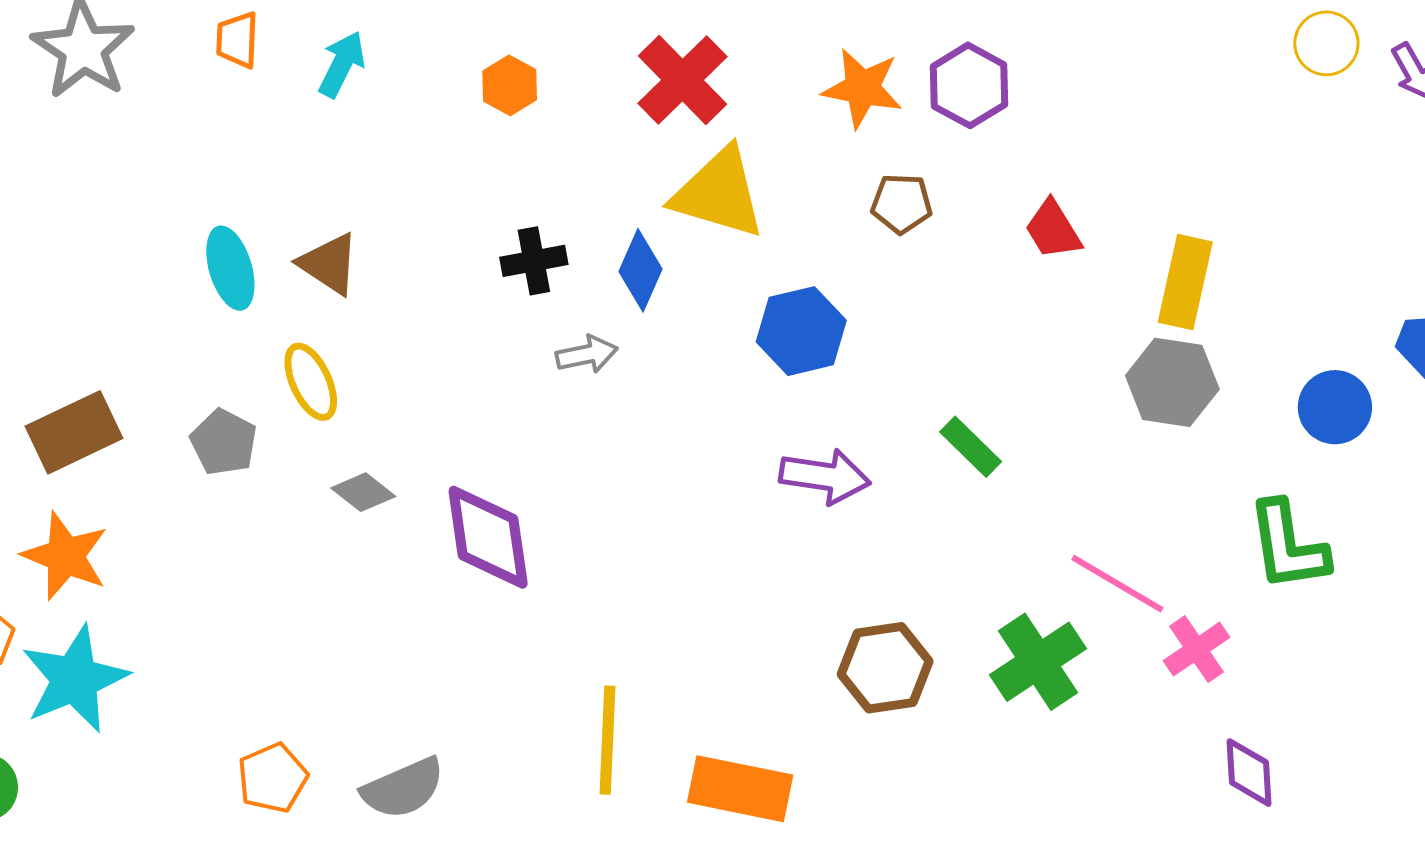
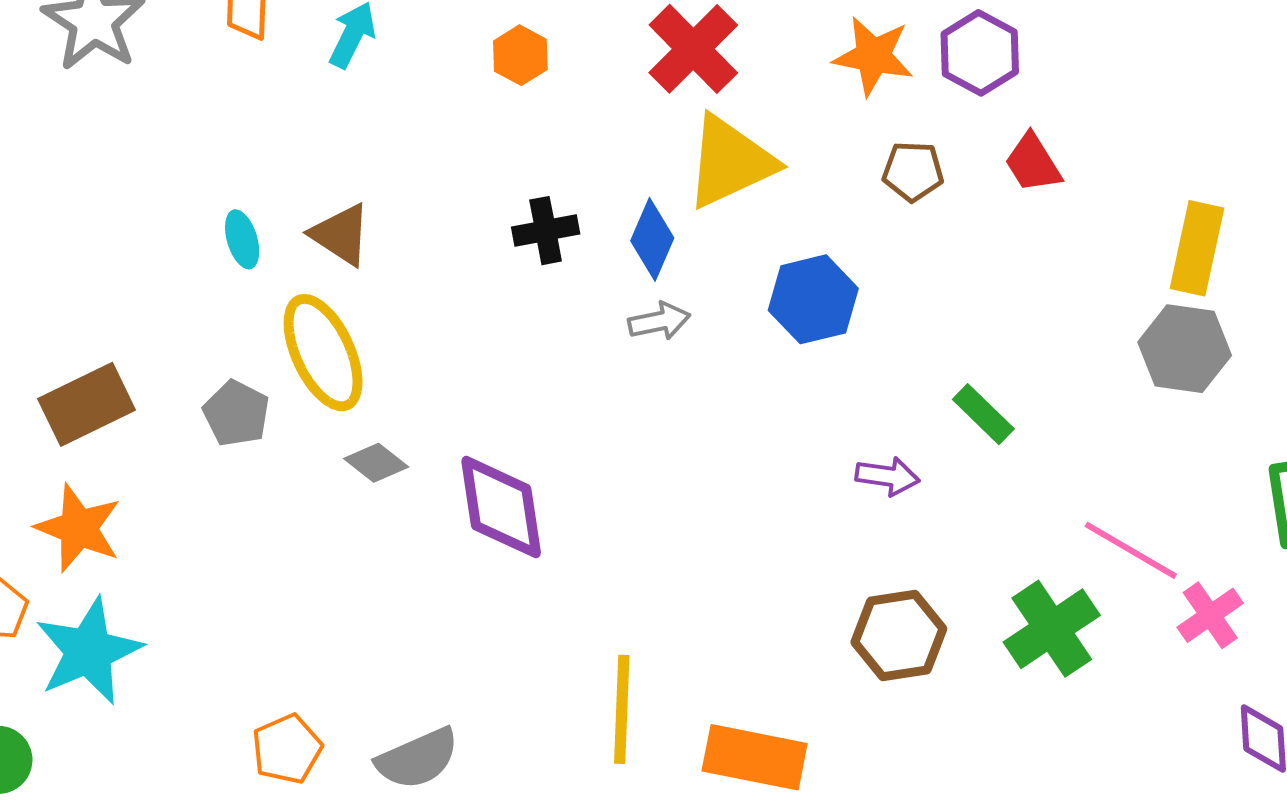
yellow triangle: (719, 193) -> (730, 162), turned -41
red trapezoid: (1053, 230) -> (1033, 163), moved
cyan ellipse: (230, 268) -> (242, 239), size x0.7
gray arrow: (587, 354) -> (659, 321), moved
yellow ellipse: (311, 382) -> (323, 353), size x1.5
purple arrow: (825, 476) -> (888, 476), moved, size x0.7

